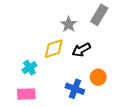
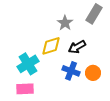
cyan cross: (29, 68) -> (28, 64), size x1.5
blue cross: (75, 89) -> (71, 71), moved

